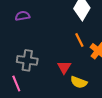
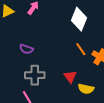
purple semicircle: (23, 16) -> (26, 49), moved, turned -144

